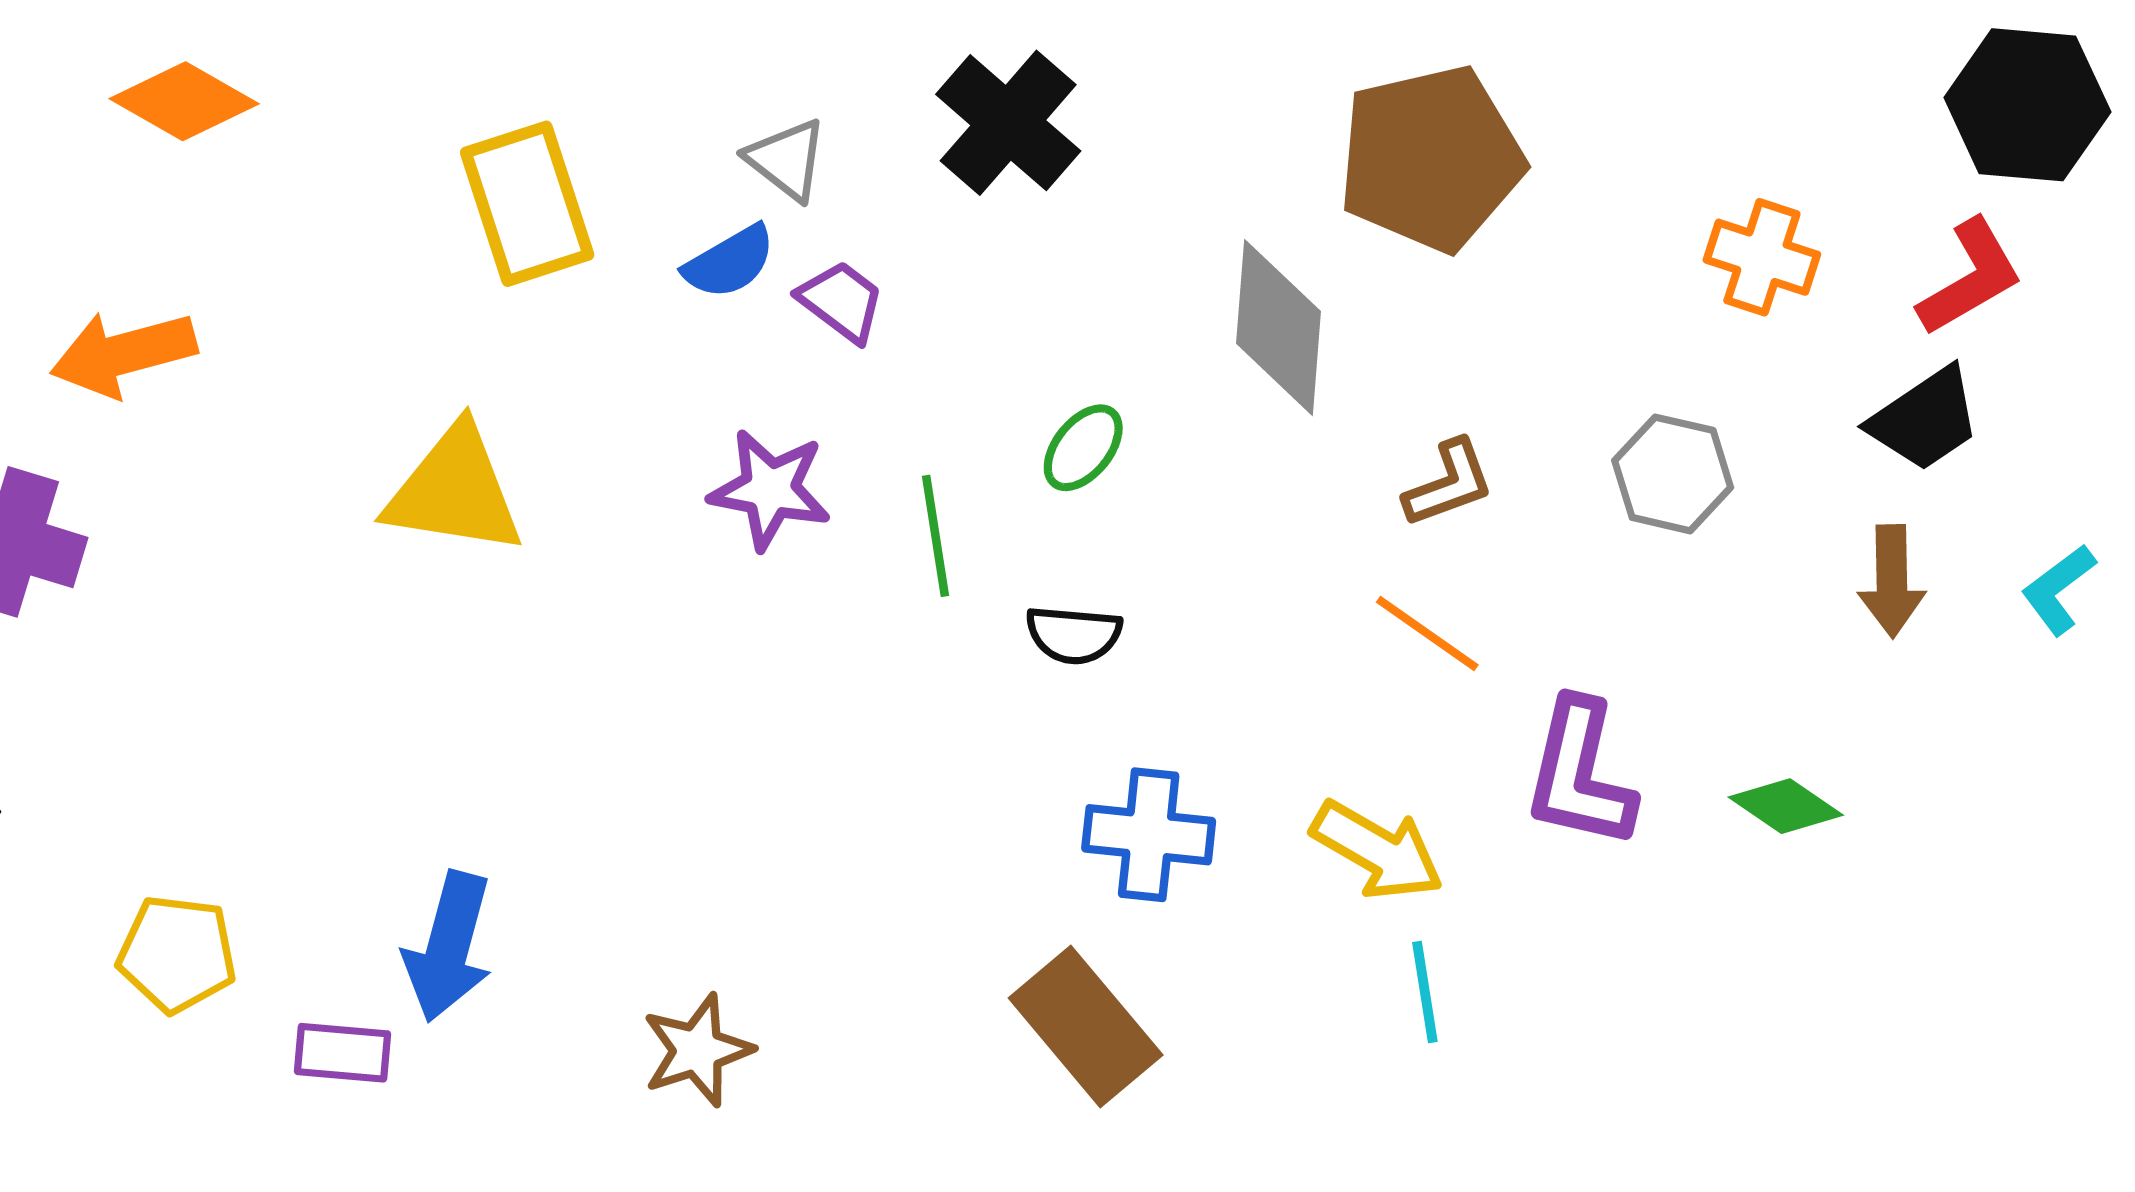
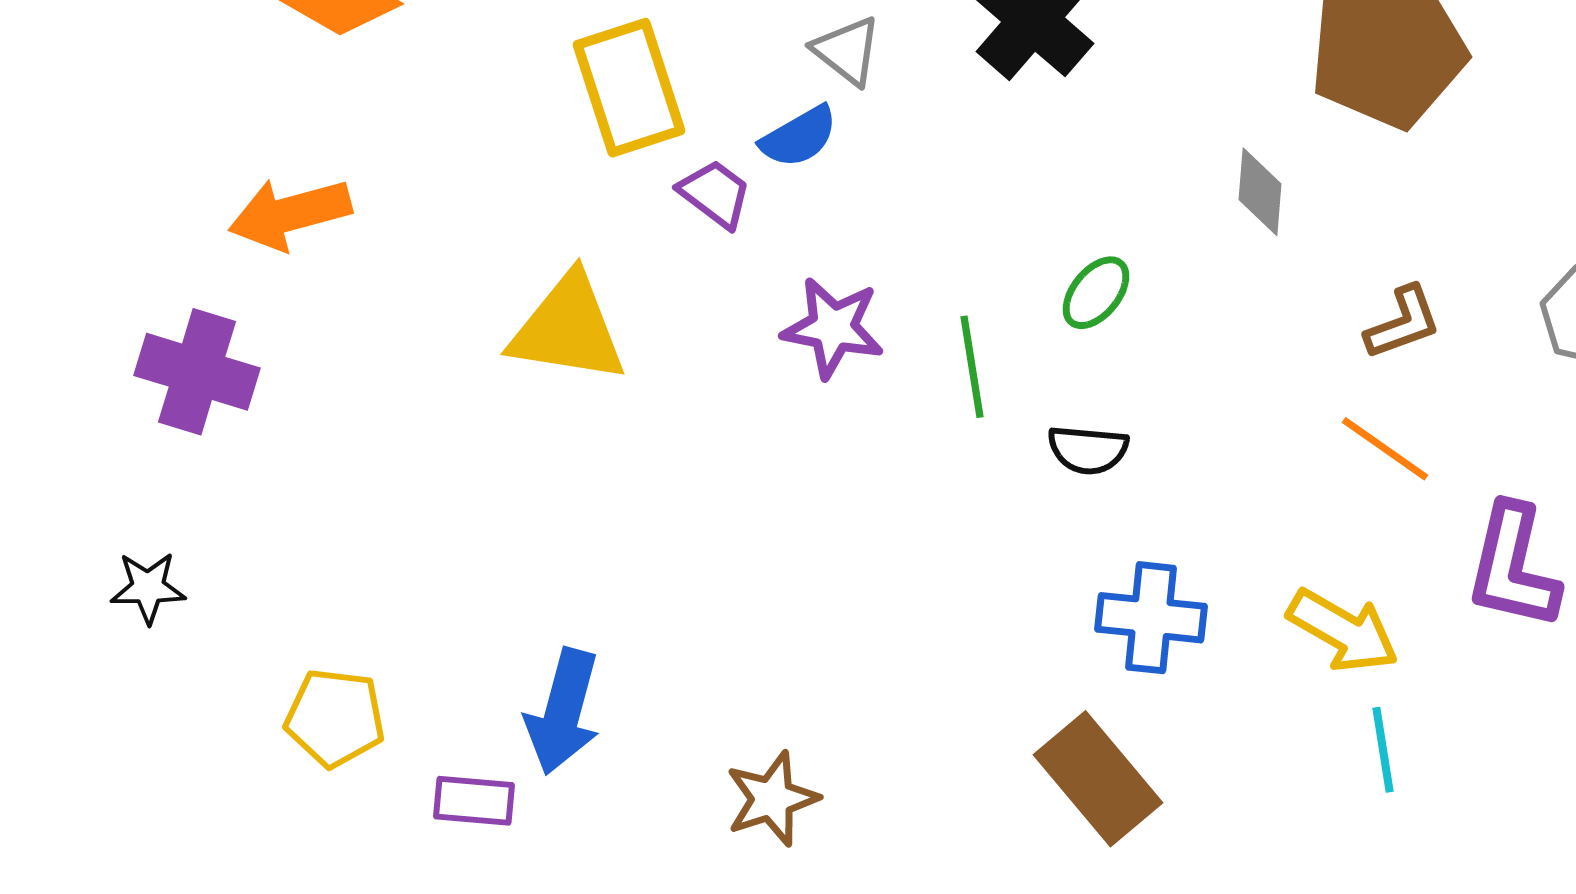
purple trapezoid: (841, 301) -> (715, 194), moved
gray diamond: (1278, 327) -> (1260, 192), size x0.6

